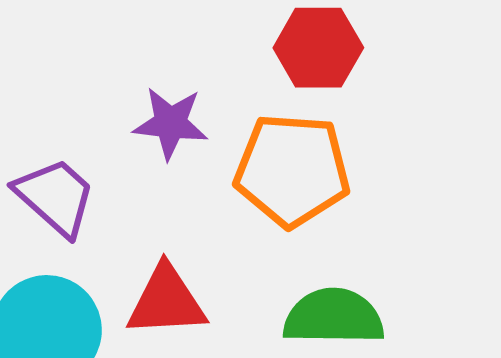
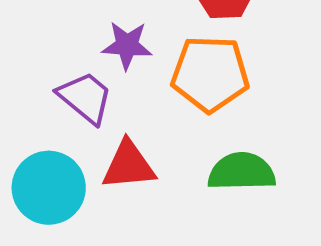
purple trapezoid: (55, 197) -> (85, 98), moved

